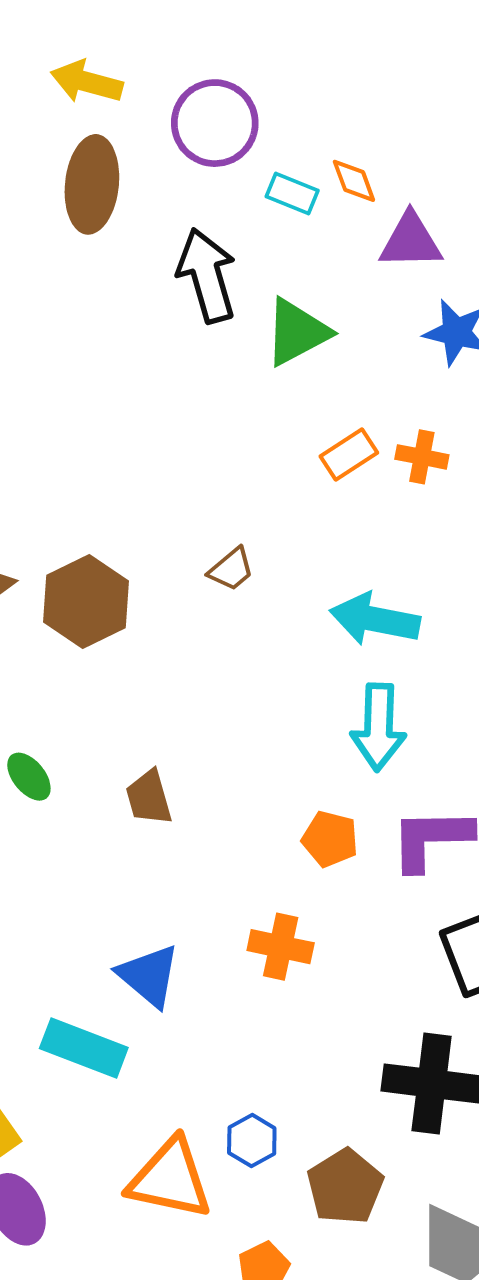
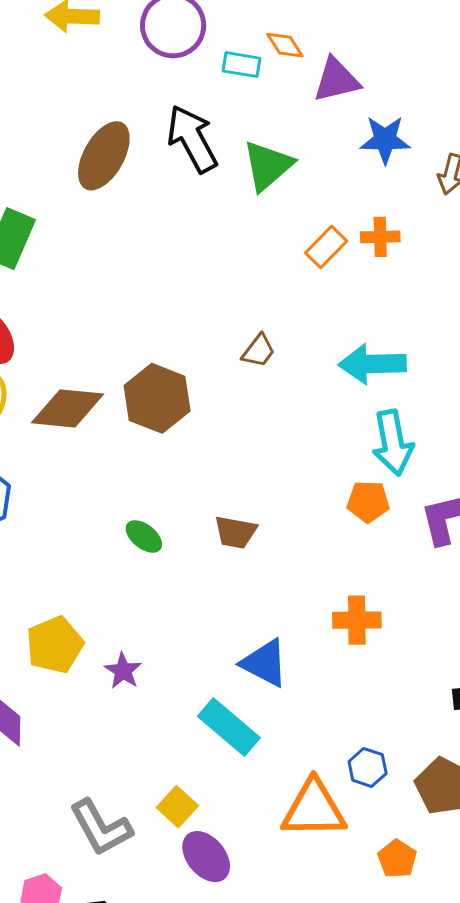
brown ellipse: (92, 184) -> (104, 156), moved, turned 36
brown trapezoid: (149, 798) -> (235, 532), turned -51
orange pentagon: (330, 839) -> (368, 502), moved
cyan rectangle: (84, 1048) -> (229, 727), turned 32

